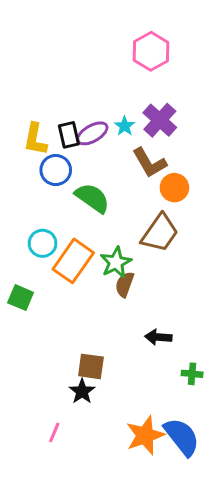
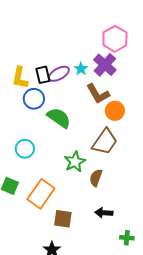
pink hexagon: (151, 51) -> (115, 39), moved
orange rectangle: (73, 261) -> (41, 194), moved
brown semicircle: (125, 284) -> (96, 178), moved
brown square: (91, 366) -> (63, 219), moved

